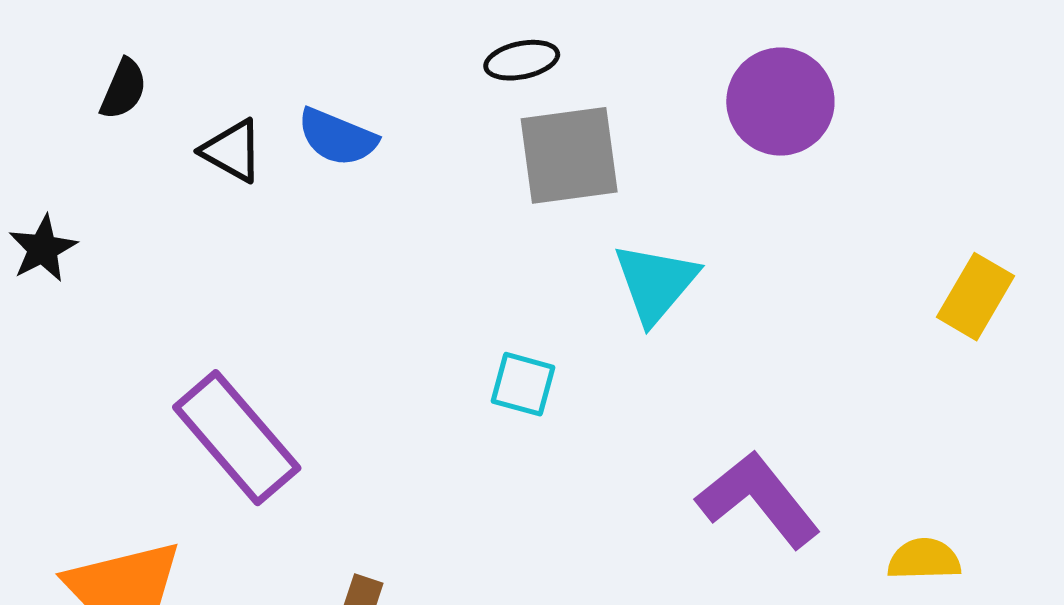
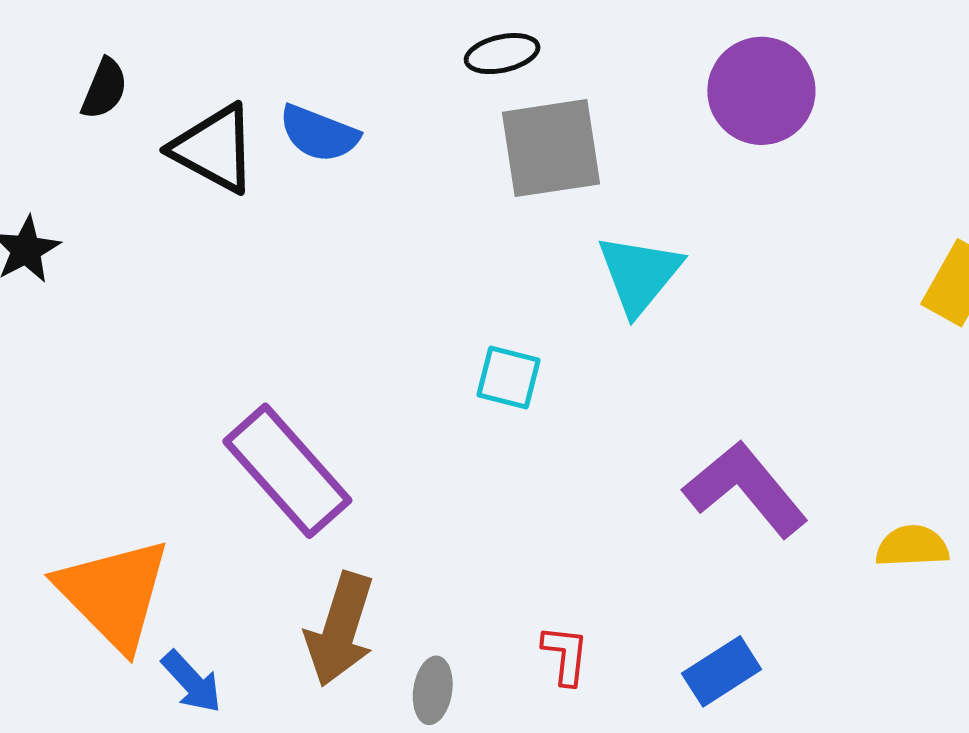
black triangle: (232, 151) -> (214, 149), size x1.4
purple rectangle: (237, 438) -> (287, 471), moved

